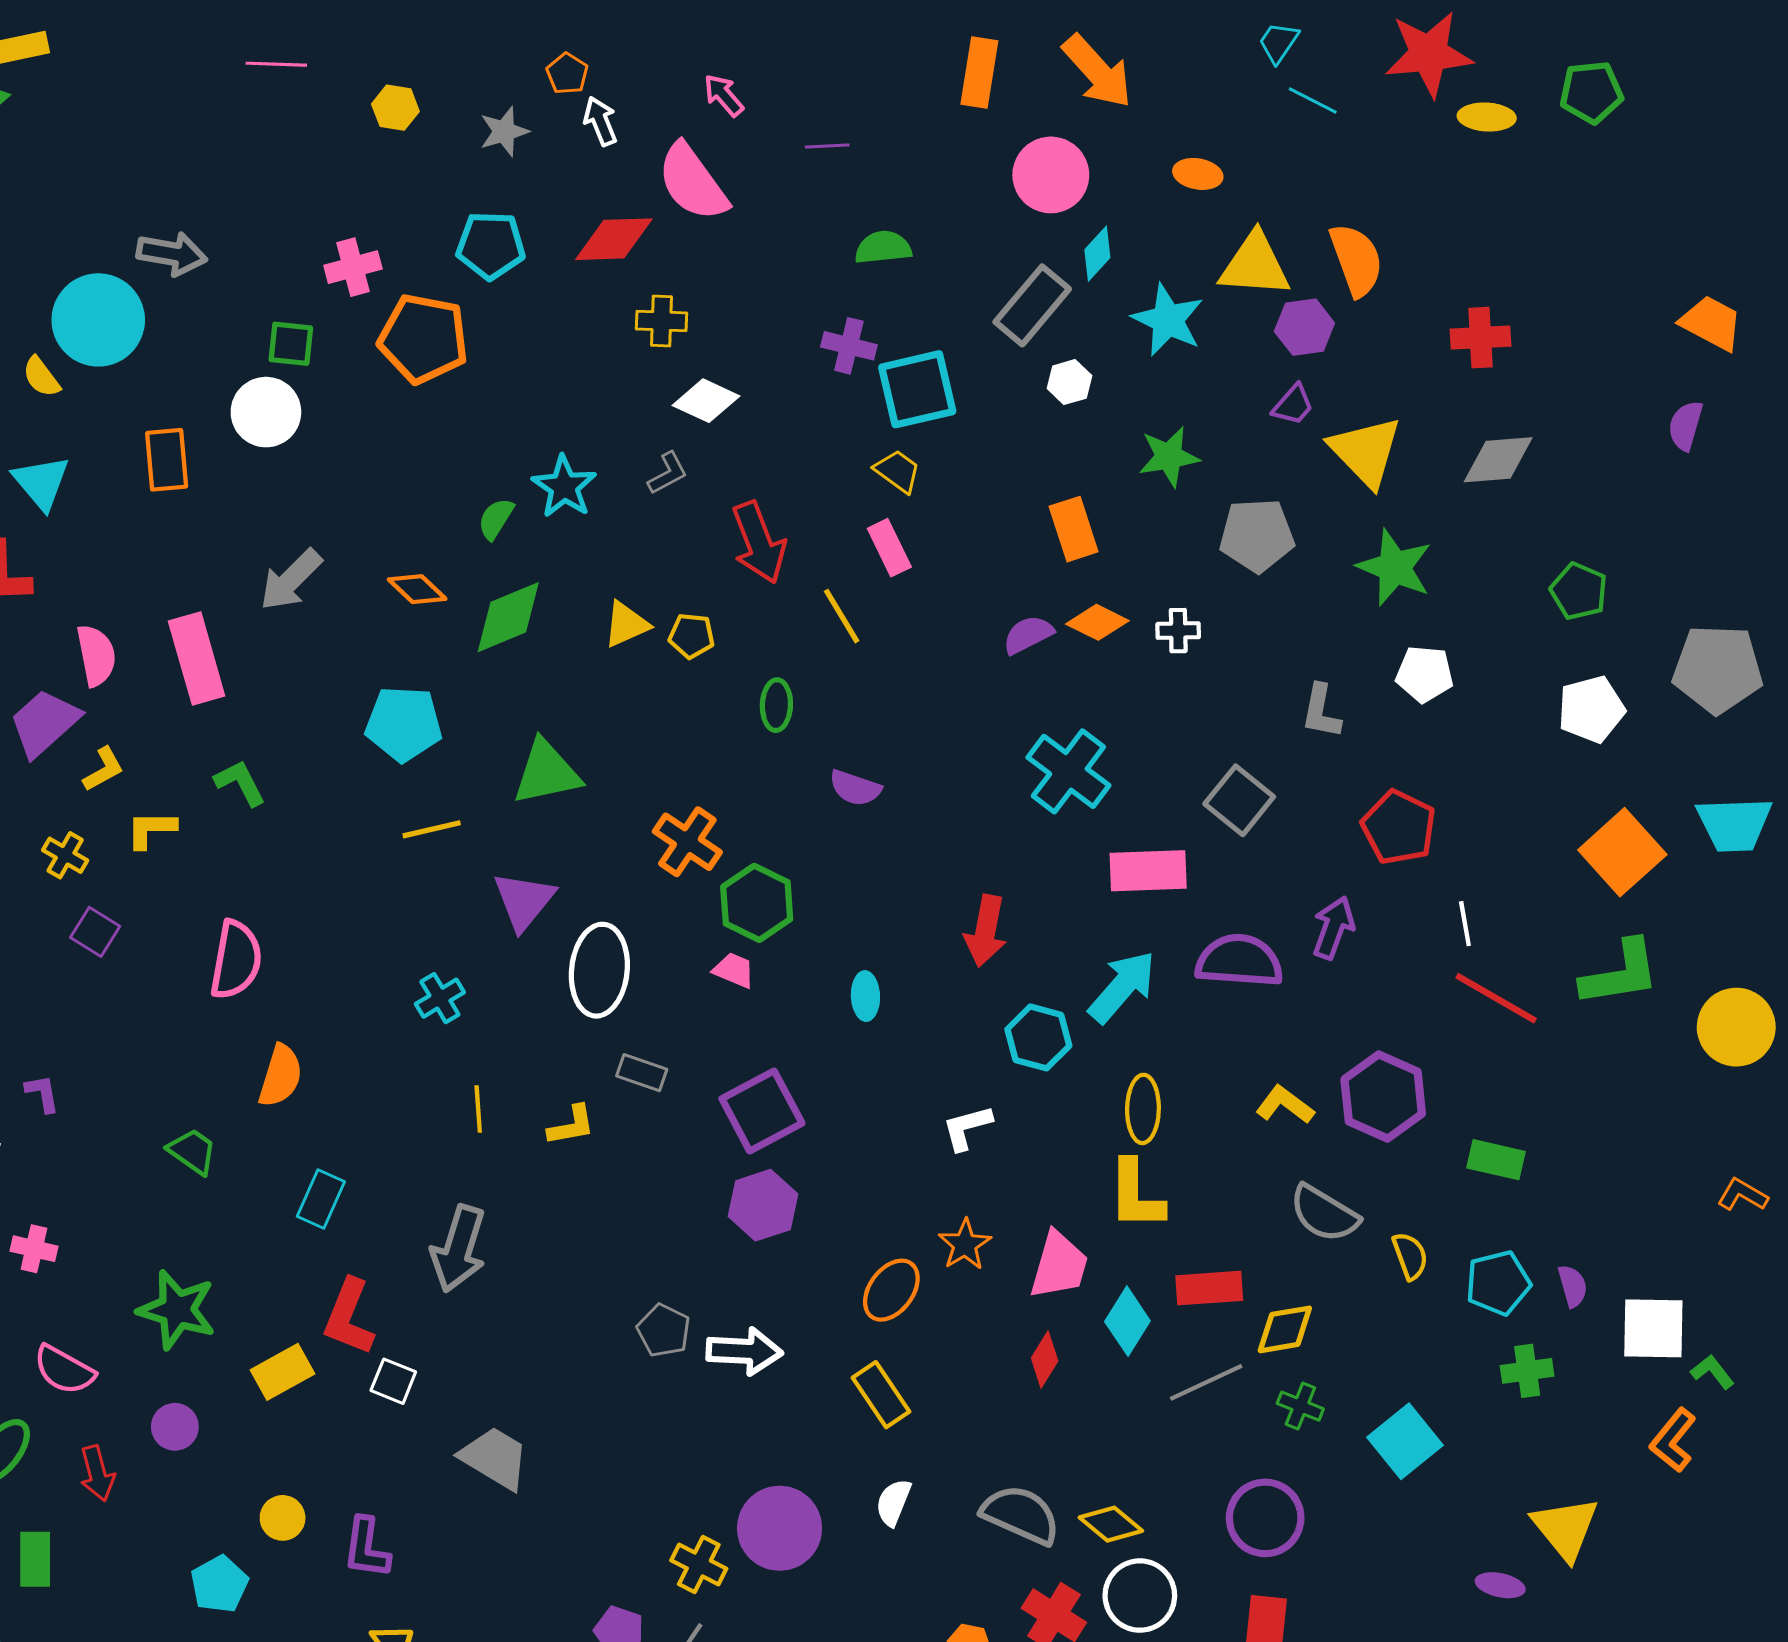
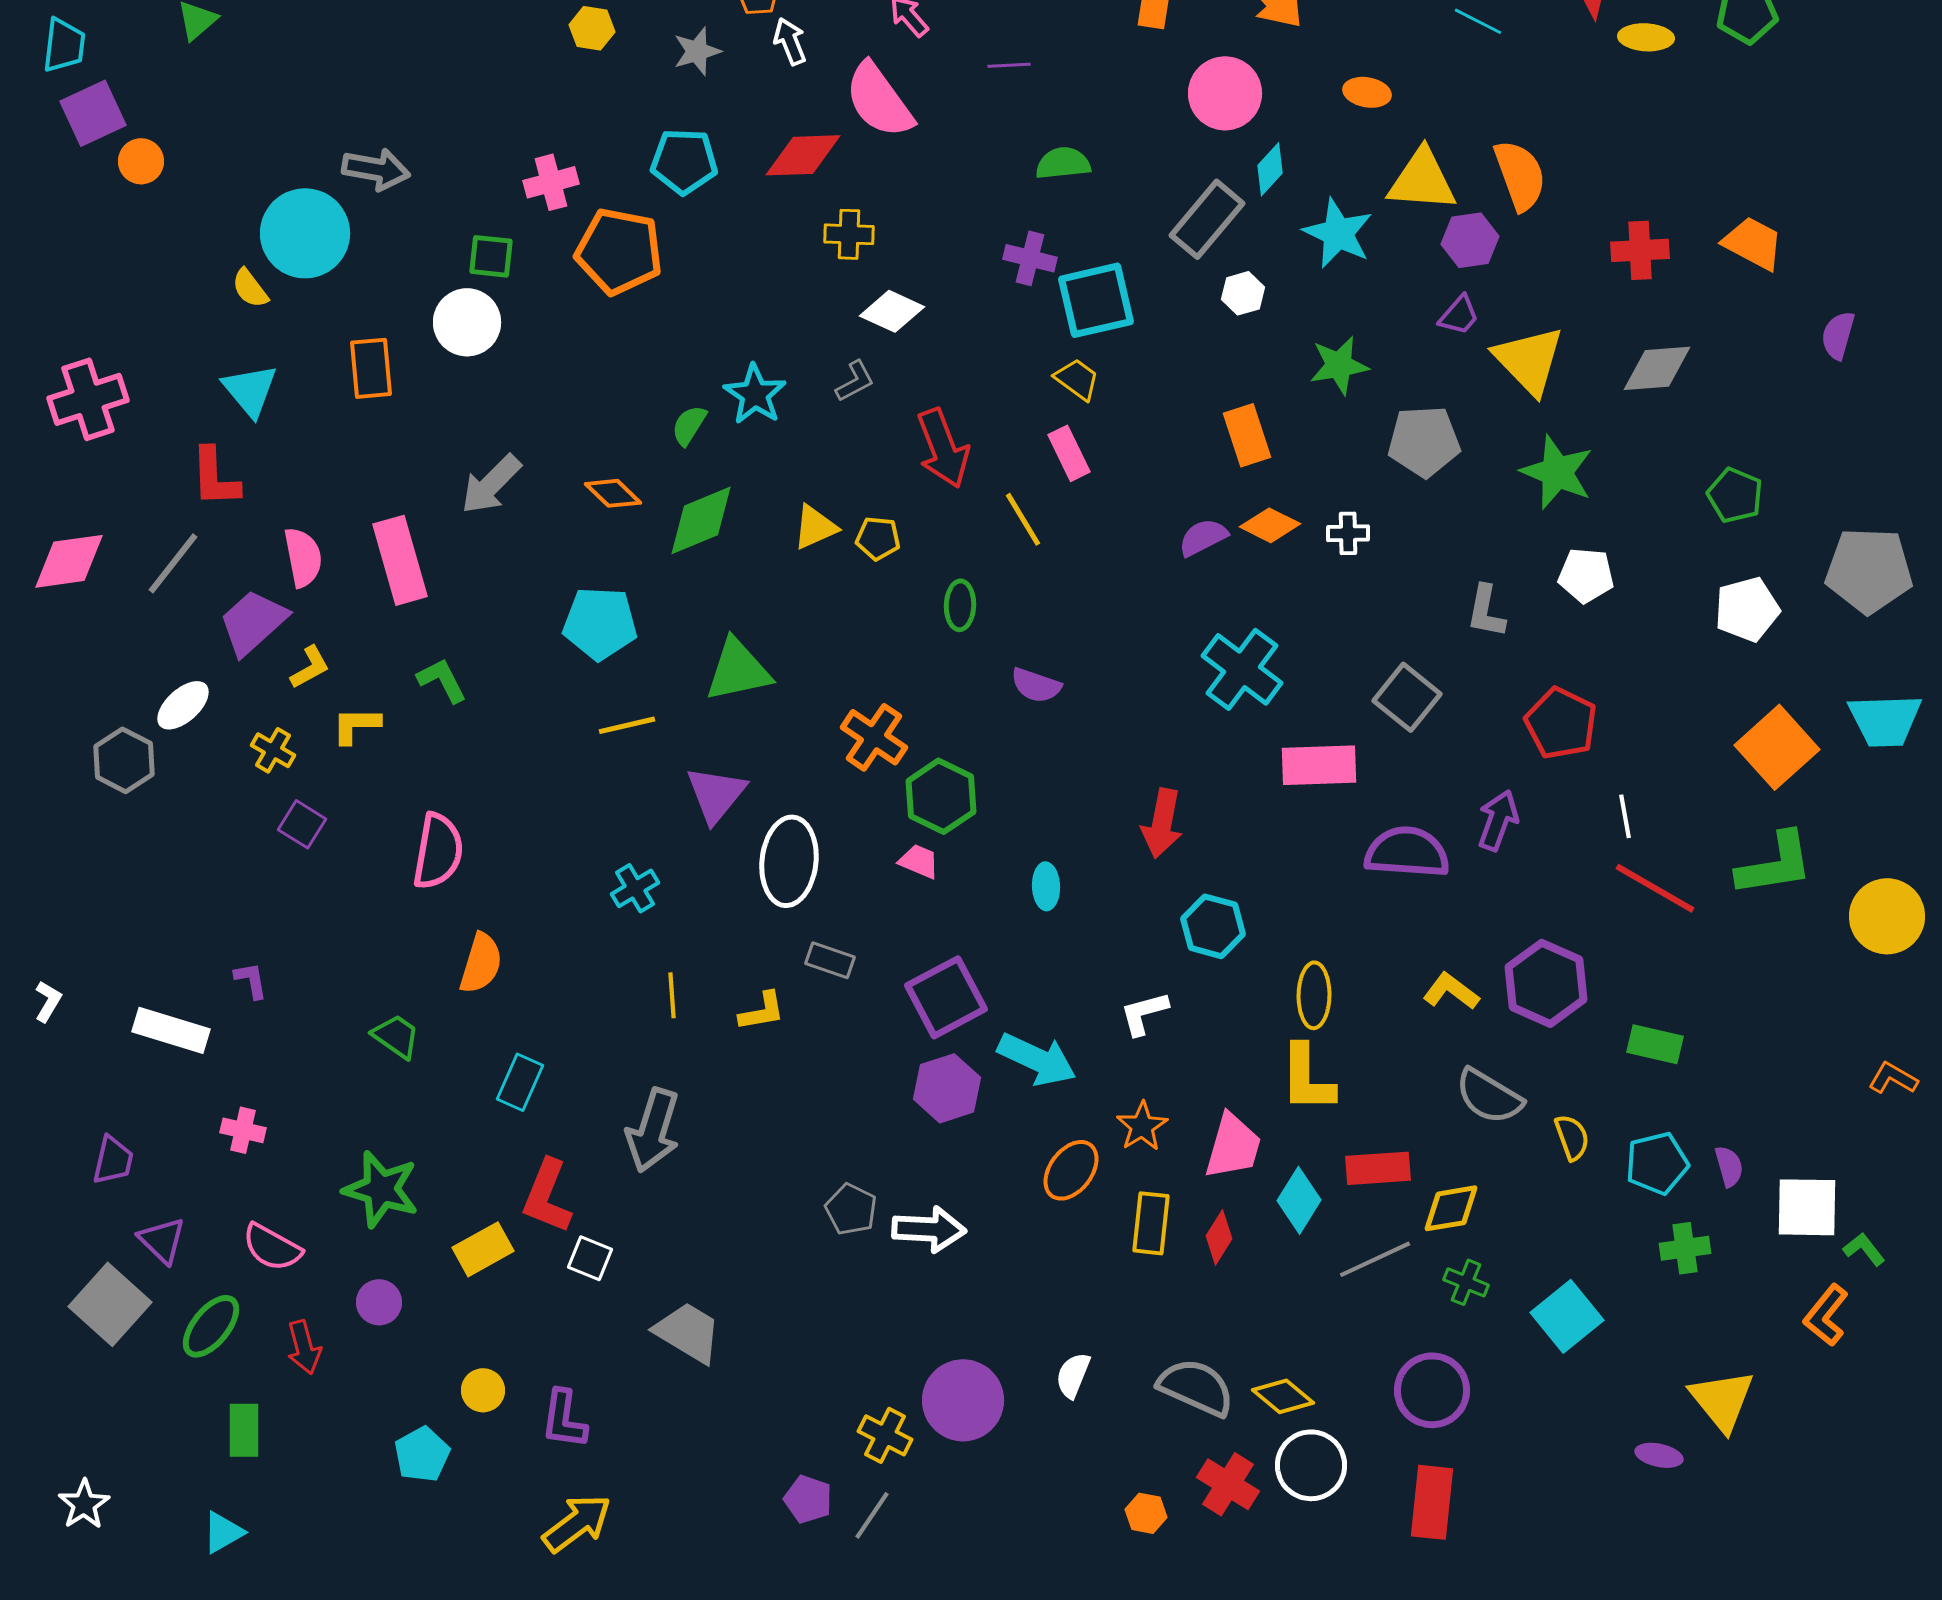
orange trapezoid: (1711, 323) -> (1753, 243), moved
cyan arrow: (1122, 987) -> (1037, 1059), moved, turned 74
yellow rectangle: (881, 1395) -> (1151, 1223), moved, turned 40

